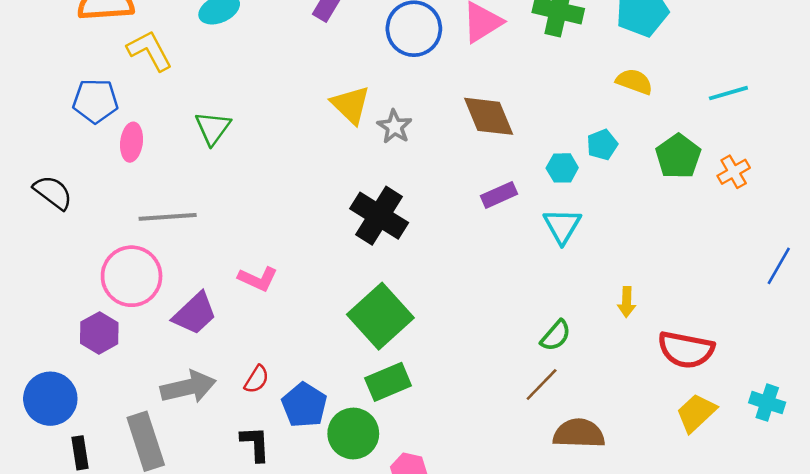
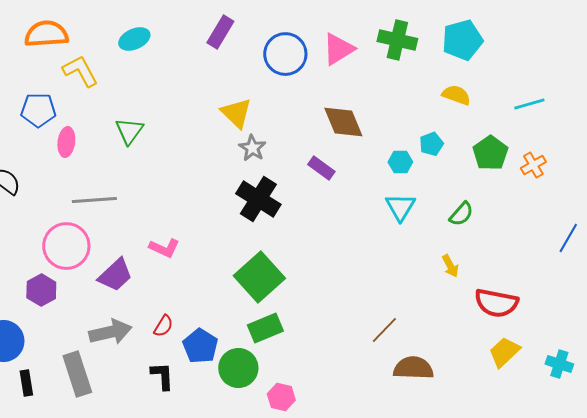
gray star: (395, 127) -> (252, 148), moved
purple rectangle: (499, 195) -> (321, 168), moved, turned 60
yellow arrow: (627, 302) -> (450, 266), turned -30
green semicircle: (556, 336) -> (461, 214), moved
cyan cross: (767, 403) -> (559, 364), moved

